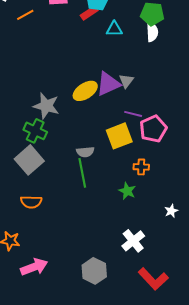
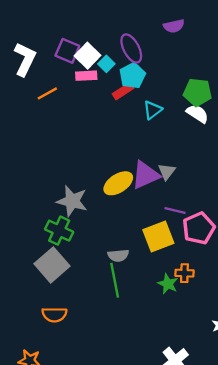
cyan triangle: (114, 29) -> (153, 110), turned -36
white semicircle: (152, 32) -> (197, 114), turned -54
green star: (127, 191) -> (168, 284), moved

